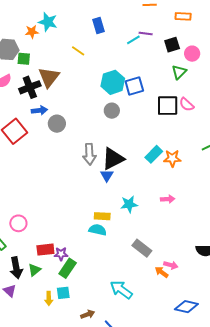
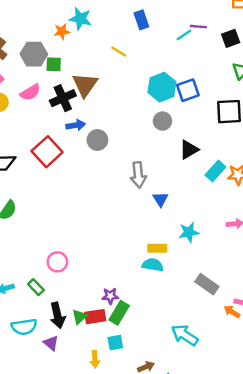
black triangle: (113, 159) -> (189, 150), moved, size x0.7
red rectangle: (45, 250) -> (95, 317), moved
yellow arrow: (49, 298) -> (95, 359), moved

